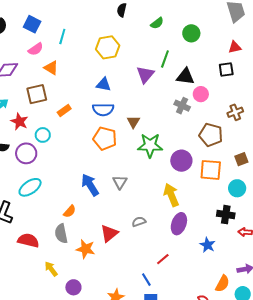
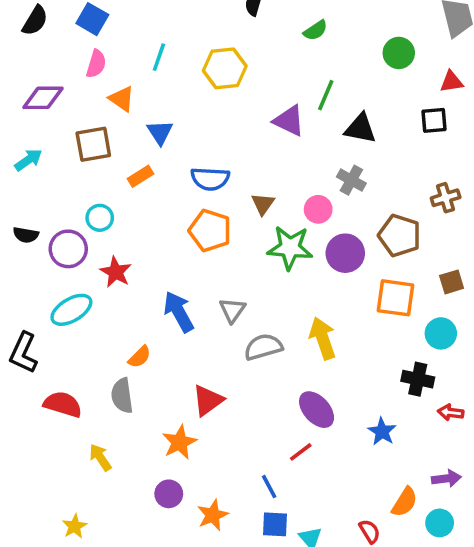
green circle: (191, 33) -> (399, 53), moved
cyan line: (62, 36) -> (159, 57), moved
pink semicircle: (36, 49) -> (96, 64), turned -42
purple triangle: (145, 74) -> (289, 121), turned -48
blue triangle: (104, 84) -> (160, 132), moved, turned 42
pink circle: (201, 94) -> (318, 209), moved
red star: (19, 122) -> (116, 272), moved
purple circle: (181, 161) -> (345, 253), moved
gray semicircle: (139, 222) -> (263, 347), moved, size x1.5
purple ellipse: (179, 224) -> (317, 410), moved, turned -65
orange star: (86, 249) -> (179, 442), moved, turned 30
purple circle: (73, 287) -> (169, 494), moved

